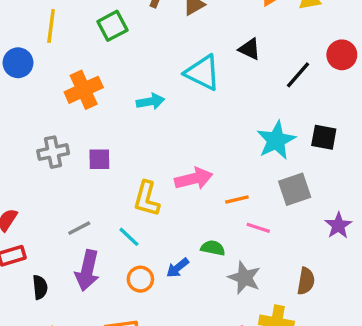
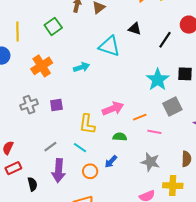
green semicircle: (213, 248) -> (120, 137), moved

